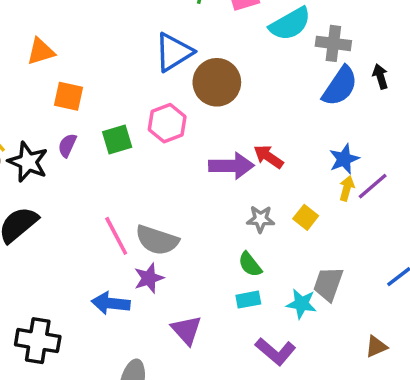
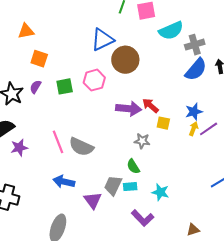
gray cross: (333, 43) -> (195, 45), turned -30
yellow square: (306, 217) -> (163, 123), moved, turned -32
purple star: (149, 278) -> (19, 148), moved
gray trapezoid: (328, 284) -> (113, 185), moved
blue arrow: (111, 303) -> (64, 182), moved
brown triangle: (376, 347) -> (193, 230), moved

